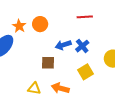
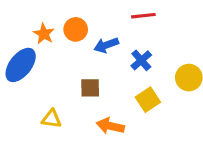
blue arrow: (63, 45) -> (106, 45), moved
yellow triangle: (34, 88) -> (51, 119), moved

